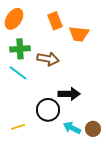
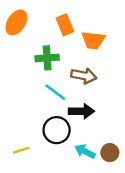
green cross: (20, 49) -> (47, 58), moved
brown arrow: (48, 59) -> (84, 76), moved
cyan line: (18, 73) -> (55, 92), moved

